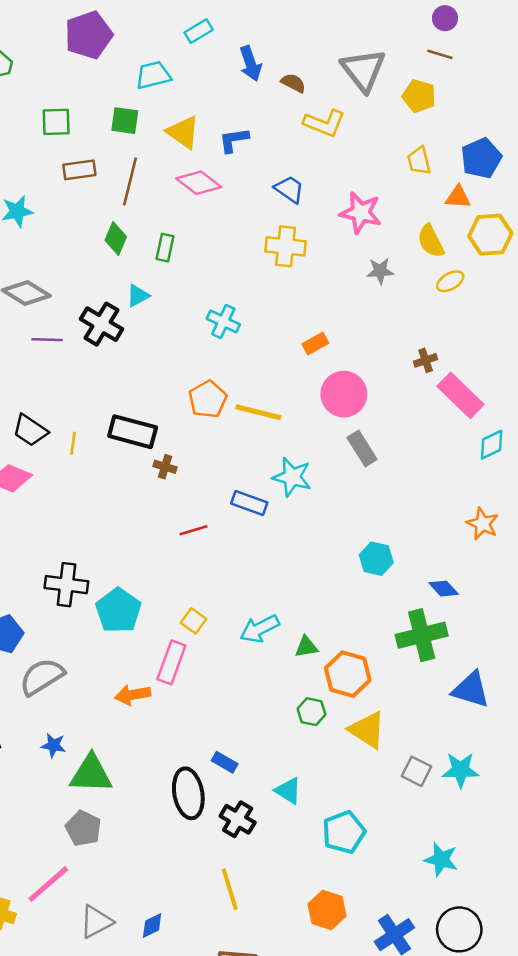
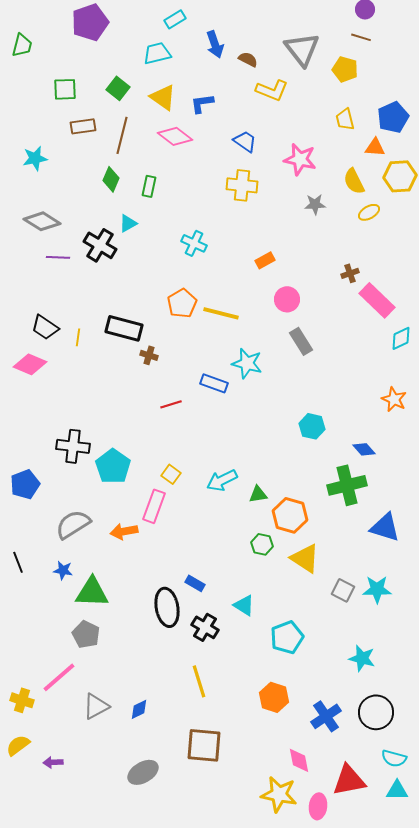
cyan trapezoid: (153, 75) -> (157, 53), moved
green square: (125, 121) -> (118, 88), turned 30
pink circle: (344, 394) -> (287, 299), size x0.7
gray semicircle: (42, 677) -> (73, 524), moved

